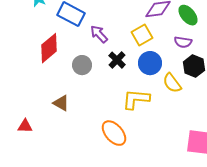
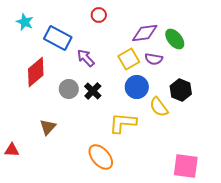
purple semicircle: (183, 42) -> (154, 59), moved
black cross: (117, 60) -> (93, 91), moved
brown triangle: (61, 103) -> (48, 127), turned 42

